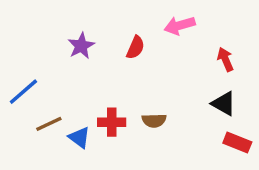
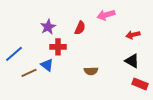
red arrow: (225, 59) -> (133, 35), turned -80
red cross: (112, 122) -> (58, 47), moved
blue triangle: (79, 137) -> (47, 65), moved

